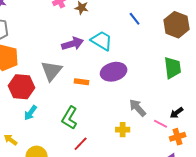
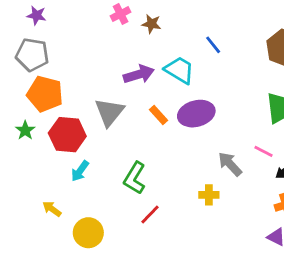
blue line: (135, 19) -> (213, 45), moved
orange rectangle: (82, 82) -> (158, 115), moved, turned 40
pink line: (161, 124) -> (264, 151), moved

